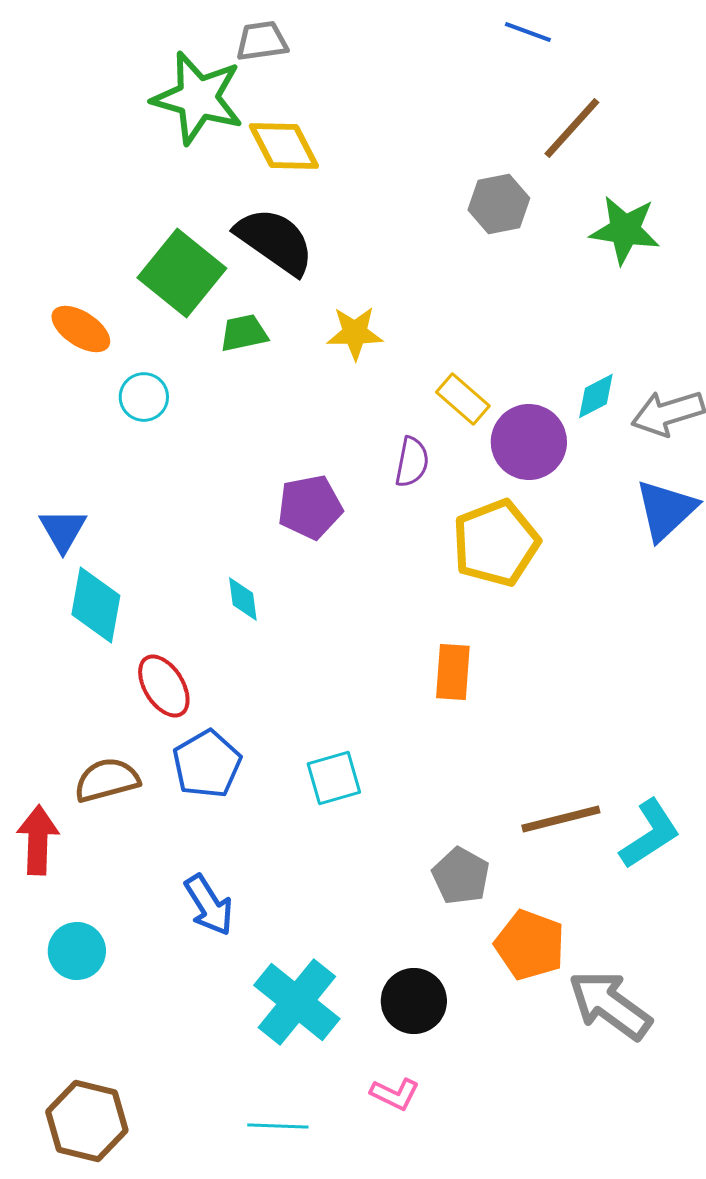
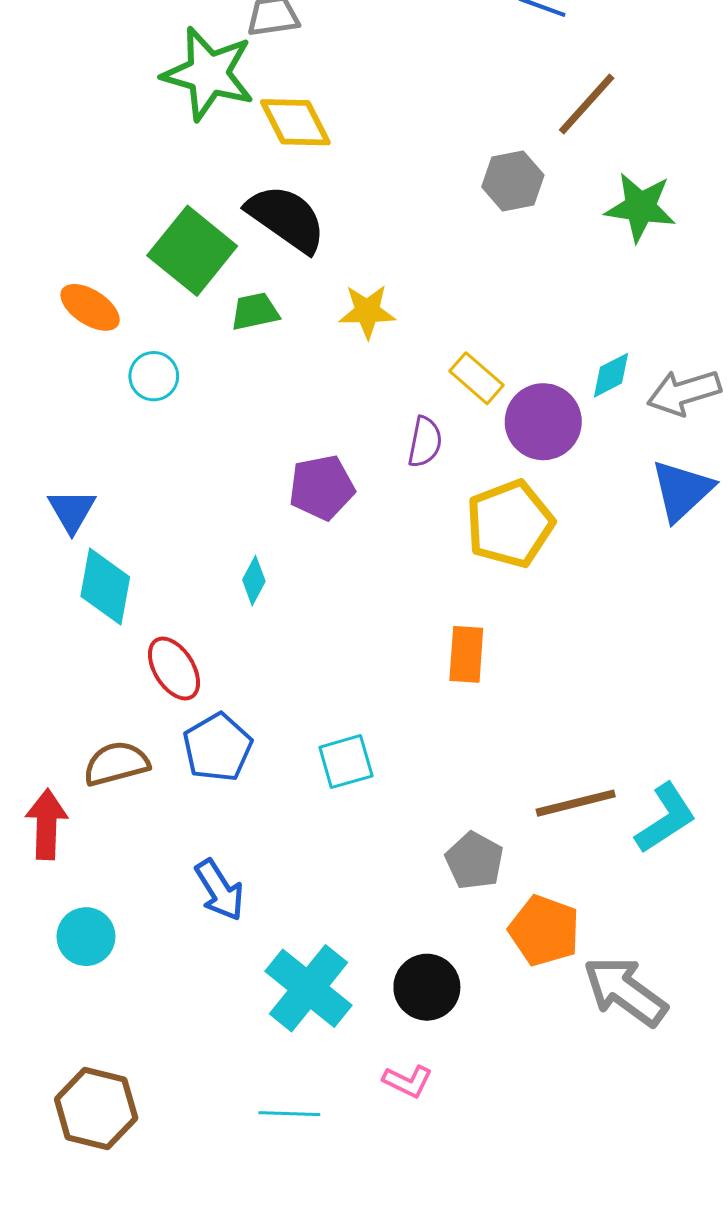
cyan diamond: (243, 599) -> (254, 581), turned 36

